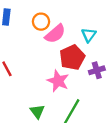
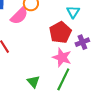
pink semicircle: (55, 34) -> (19, 16), moved
pink star: (58, 81) -> (62, 57), moved

